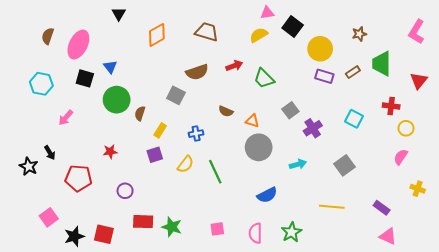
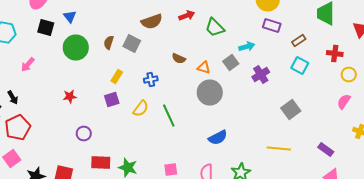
brown rectangle: (353, 72) -> (299, 40), moved
gray square: (290, 110) -> (231, 62), moved
brown semicircle: (140, 113) -> (109, 42), moved
cyan arrow: (298, 164) -> (247, 46), moved
red pentagon: (78, 178) -> (18, 128), moved, turned -30

